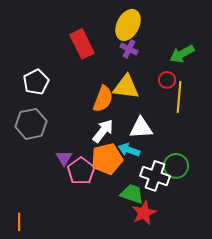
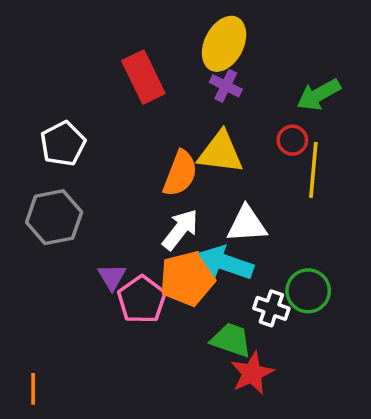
cyan arrow: (129, 150) -> (226, 263), size x1.4
white cross: (155, 176) -> (271, 308), size x0.7

